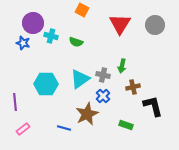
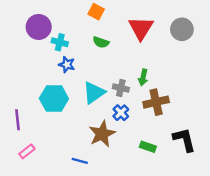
green semicircle: (76, 42) -> (101, 42), moved
blue star: (23, 43) -> (67, 65), moved
brown cross: (133, 87) -> (156, 102), size x1.5
black L-shape: (153, 106) -> (184, 140), moved
blue line: (64, 128) -> (80, 161), moved

